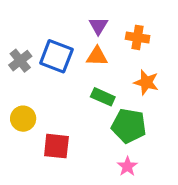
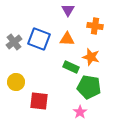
purple triangle: (98, 26) -> (68, 10), moved
orange star: (146, 82) -> (91, 57), moved
pink star: (127, 166) -> (80, 112), moved

